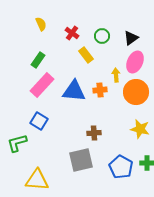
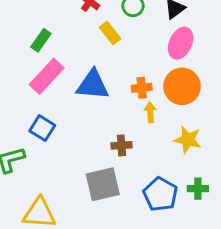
yellow arrow: (116, 75) -> (150, 112), moved
orange cross: (100, 90) -> (142, 88), moved

